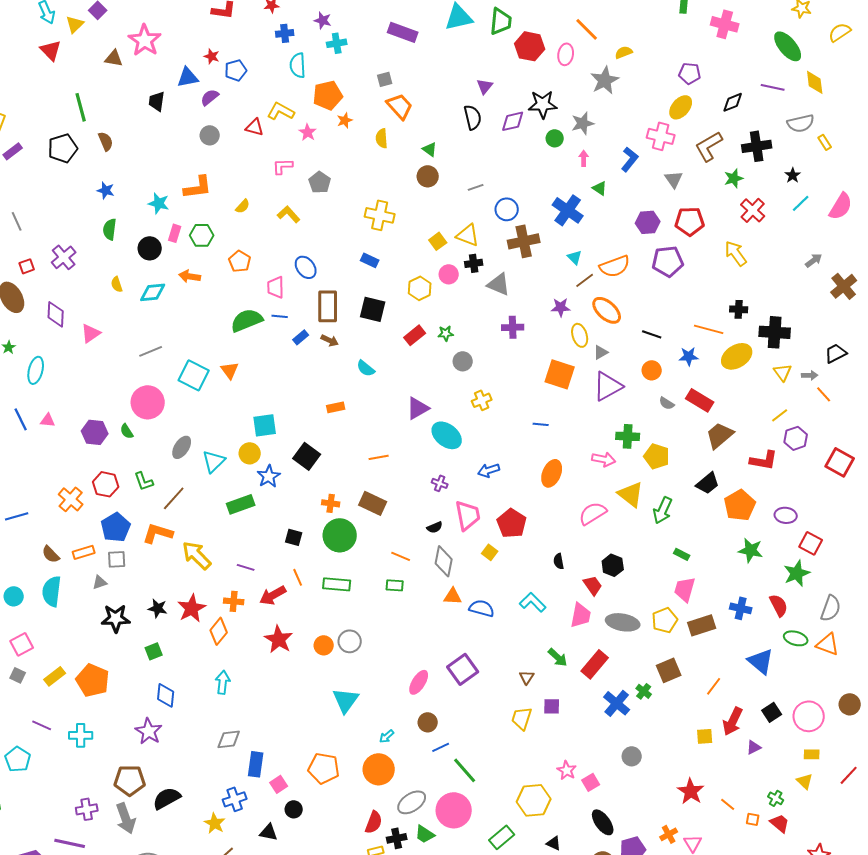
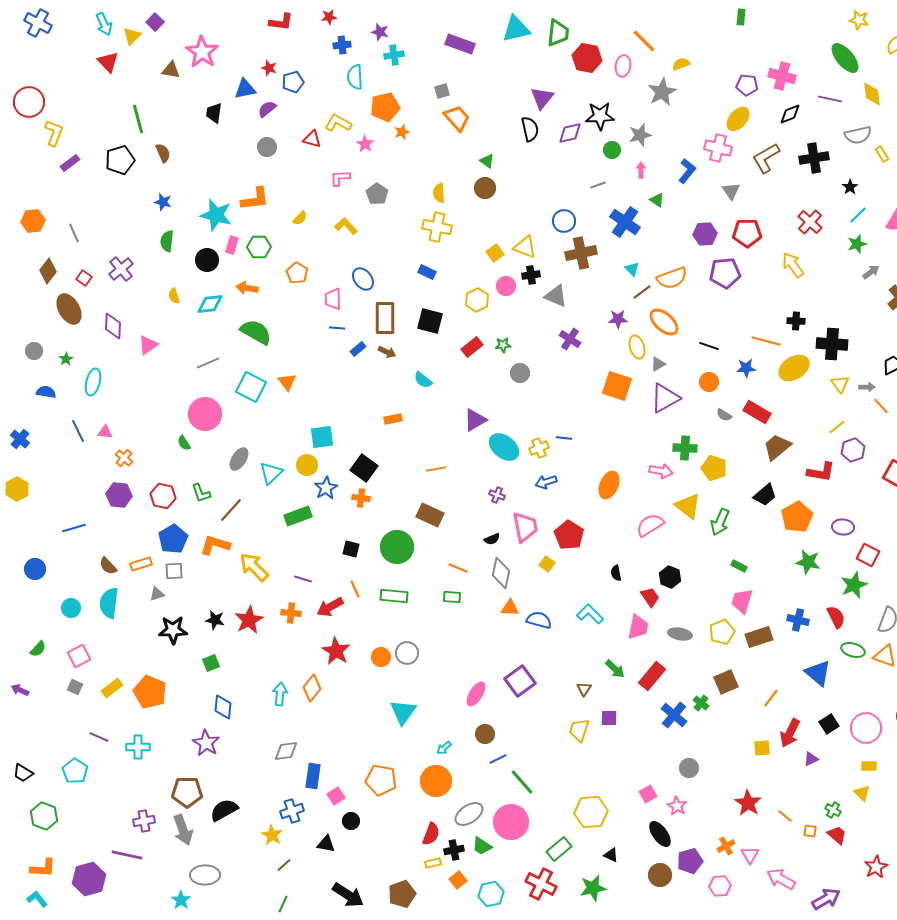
pink cross: (725, 24) -> (782, 76), moved
purple triangle: (485, 86) -> (542, 98), size x1.4
yellow semicircle: (382, 138) -> (439, 193), moved
green star: (734, 178) -> (857, 244), moved
gray line: (476, 187) -> (598, 185), moved
cyan star: (159, 203) -> (216, 215), size x1.5
red square: (27, 266) -> (84, 278), turned -35
green semicircle: (247, 320) -> (256, 332), moved, turned 52
purple cross: (513, 327) -> (570, 339), turned 35
yellow cross: (482, 400) -> (539, 448), moved
blue line: (541, 424) -> (564, 438), moved
purple hexagon: (95, 432) -> (119, 495), moved
orange cross: (71, 499) -> (124, 458), moved, size x0.7
orange cross: (331, 503) -> (361, 498), moved
gray ellipse: (623, 622) -> (680, 634), size x0.7
orange diamond: (219, 631) -> (312, 688), moved
pink star: (567, 770) -> (677, 806), moved

